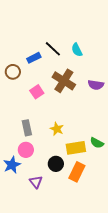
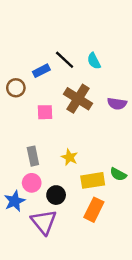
pink square: (37, 92) -> (45, 112), turned 32
black circle: (56, 164) -> (56, 195), moved
purple triangle: (36, 182) -> (44, 222), size x1.6

